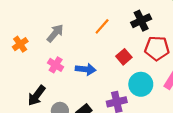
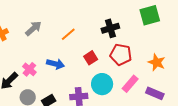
orange line: (102, 26) -> (68, 34), moved
pink cross: (56, 65) -> (29, 69), moved

